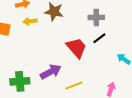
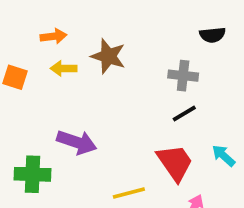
red trapezoid: (76, 48) -> (175, 163), moved
purple arrow: (51, 72) -> (77, 142), moved, turned 40

